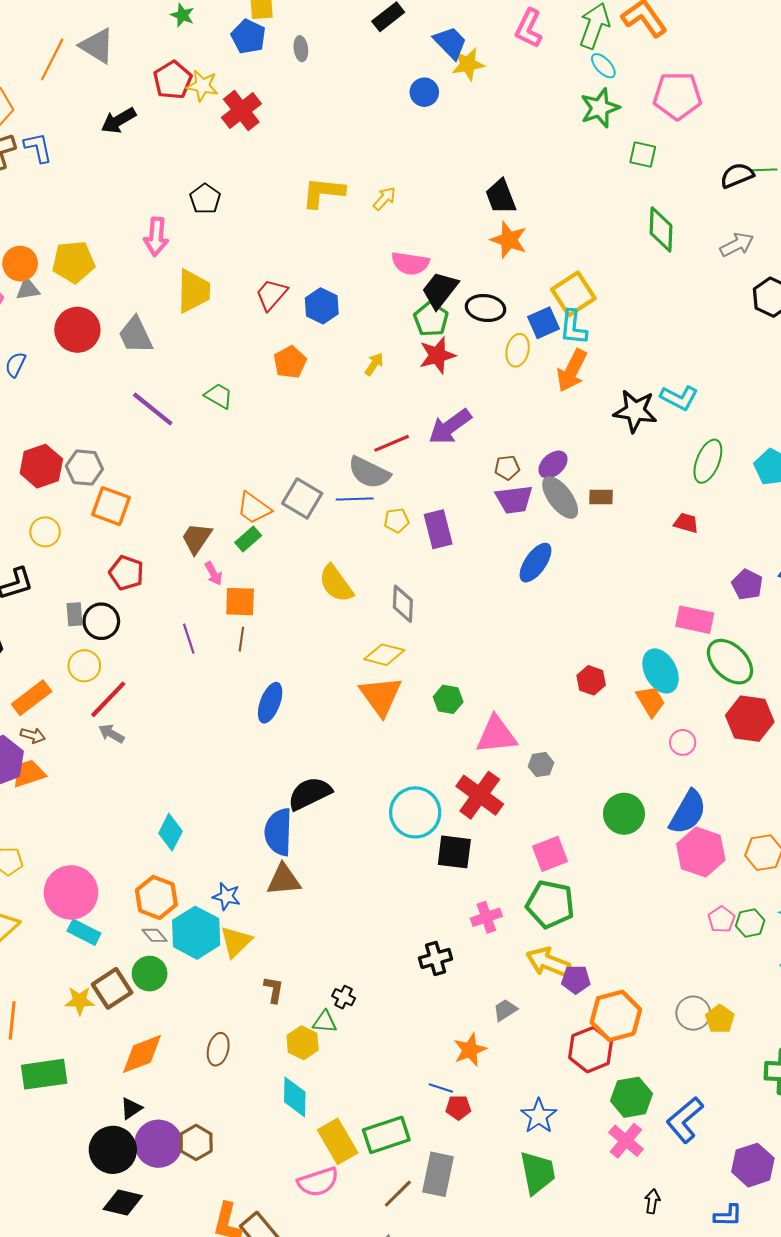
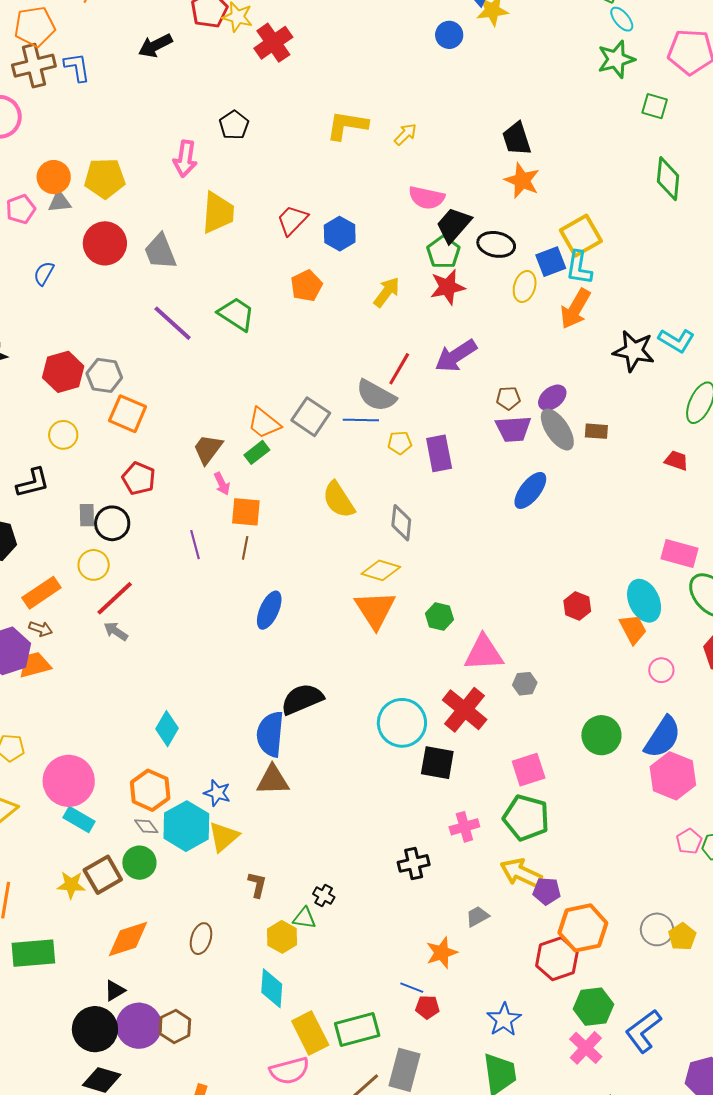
yellow arrow: (374, 364) -> (387, 292), size x1.4
green trapezoid: (219, 396) -> (236, 314), size x1.4
red line: (392, 443) -> (399, 369), turned -40

